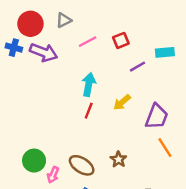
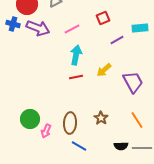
pink line: (88, 42) -> (72, 29), moved
red line: (89, 111) -> (76, 77), turned 56
purple trapezoid: (157, 117) -> (133, 82), turned -50
orange line: (165, 147) -> (137, 120), moved
brown ellipse: (82, 165) -> (70, 123), turned 60

